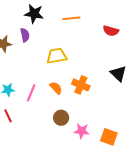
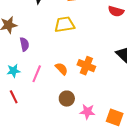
purple semicircle: (25, 35) -> (24, 44), moved
yellow trapezoid: (57, 56) -> (65, 25), moved

